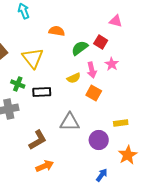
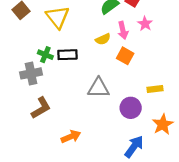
green cross: (18, 84) -> (45, 55), moved
brown L-shape: (38, 140) -> (41, 108), moved
blue arrow: (102, 175) -> (134, 147), size x1.5

